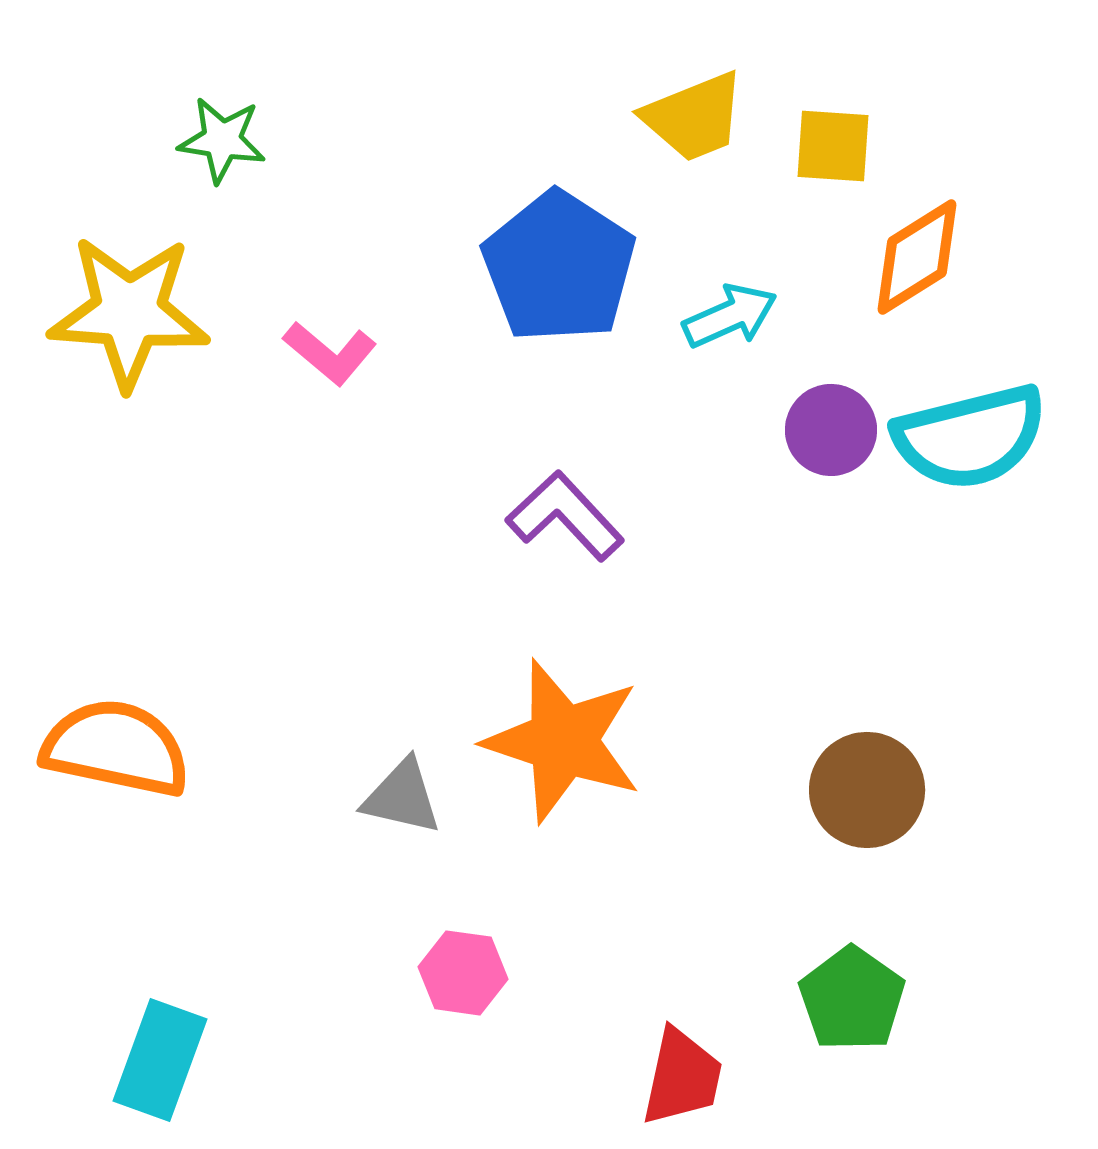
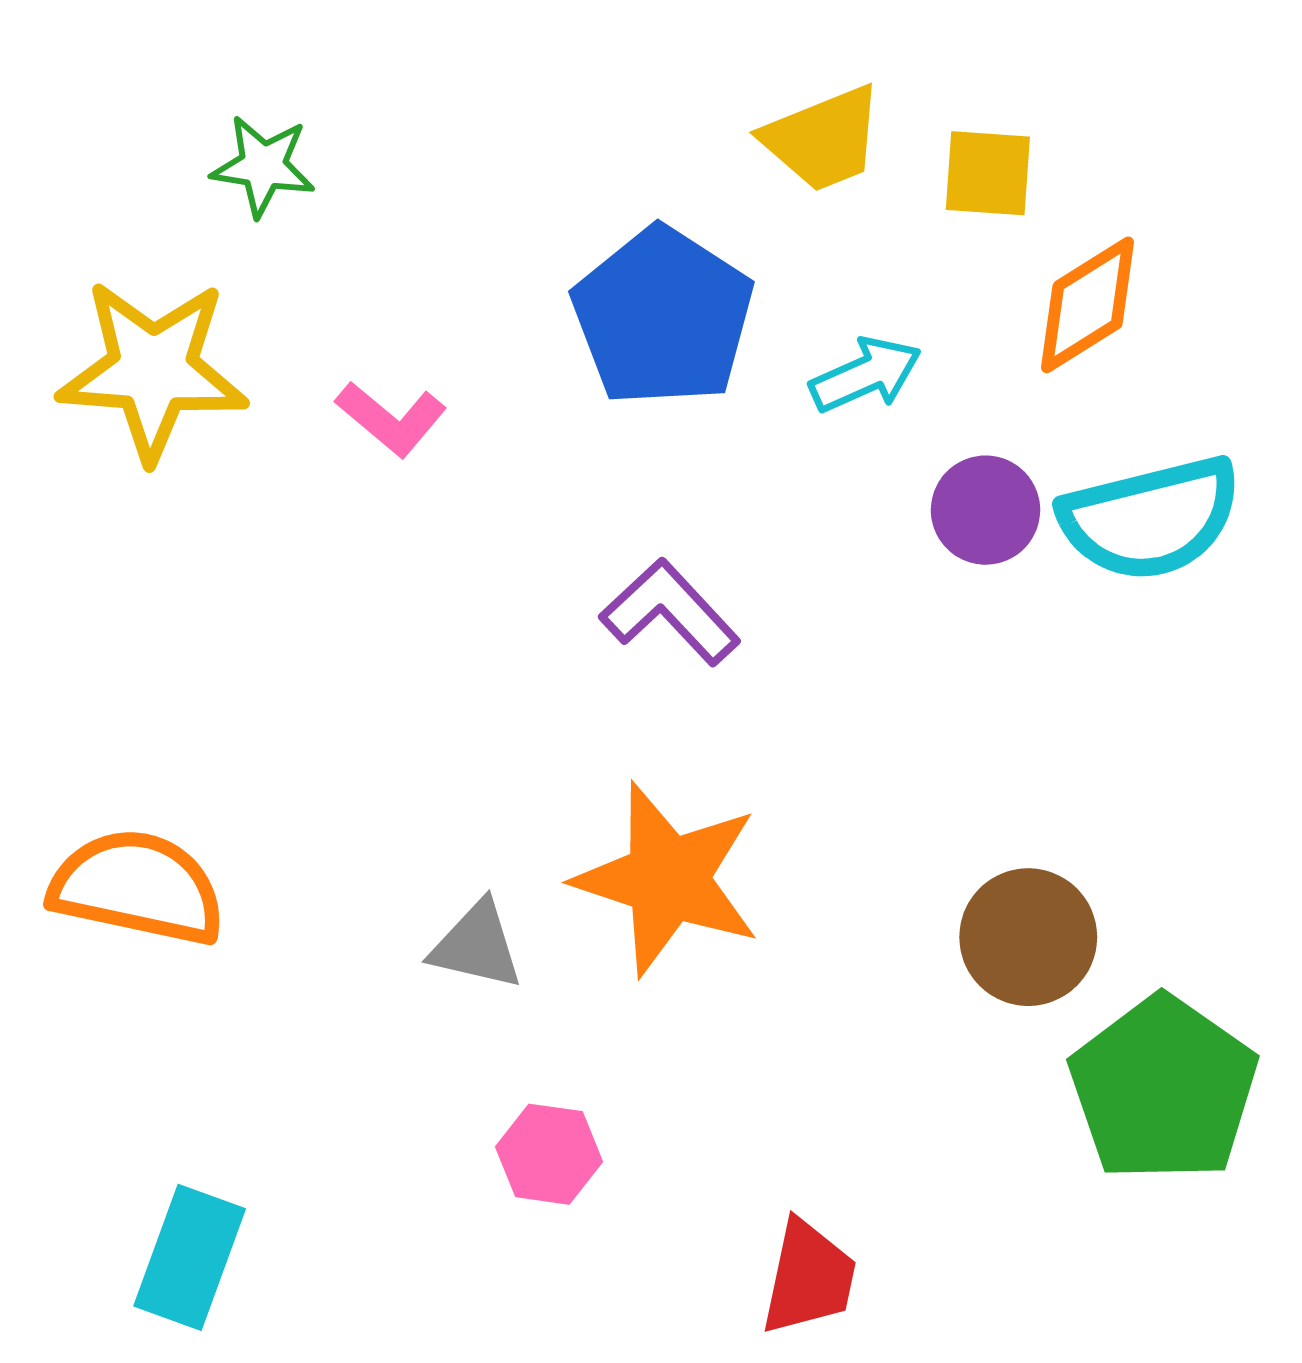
green pentagon: (852, 999) -> (1163, 1089), moved, size x1.5

